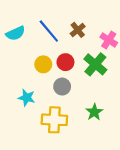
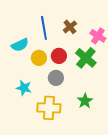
blue line: (49, 31) -> (44, 28), turned 30
cyan semicircle: (16, 33) -> (20, 45), moved

